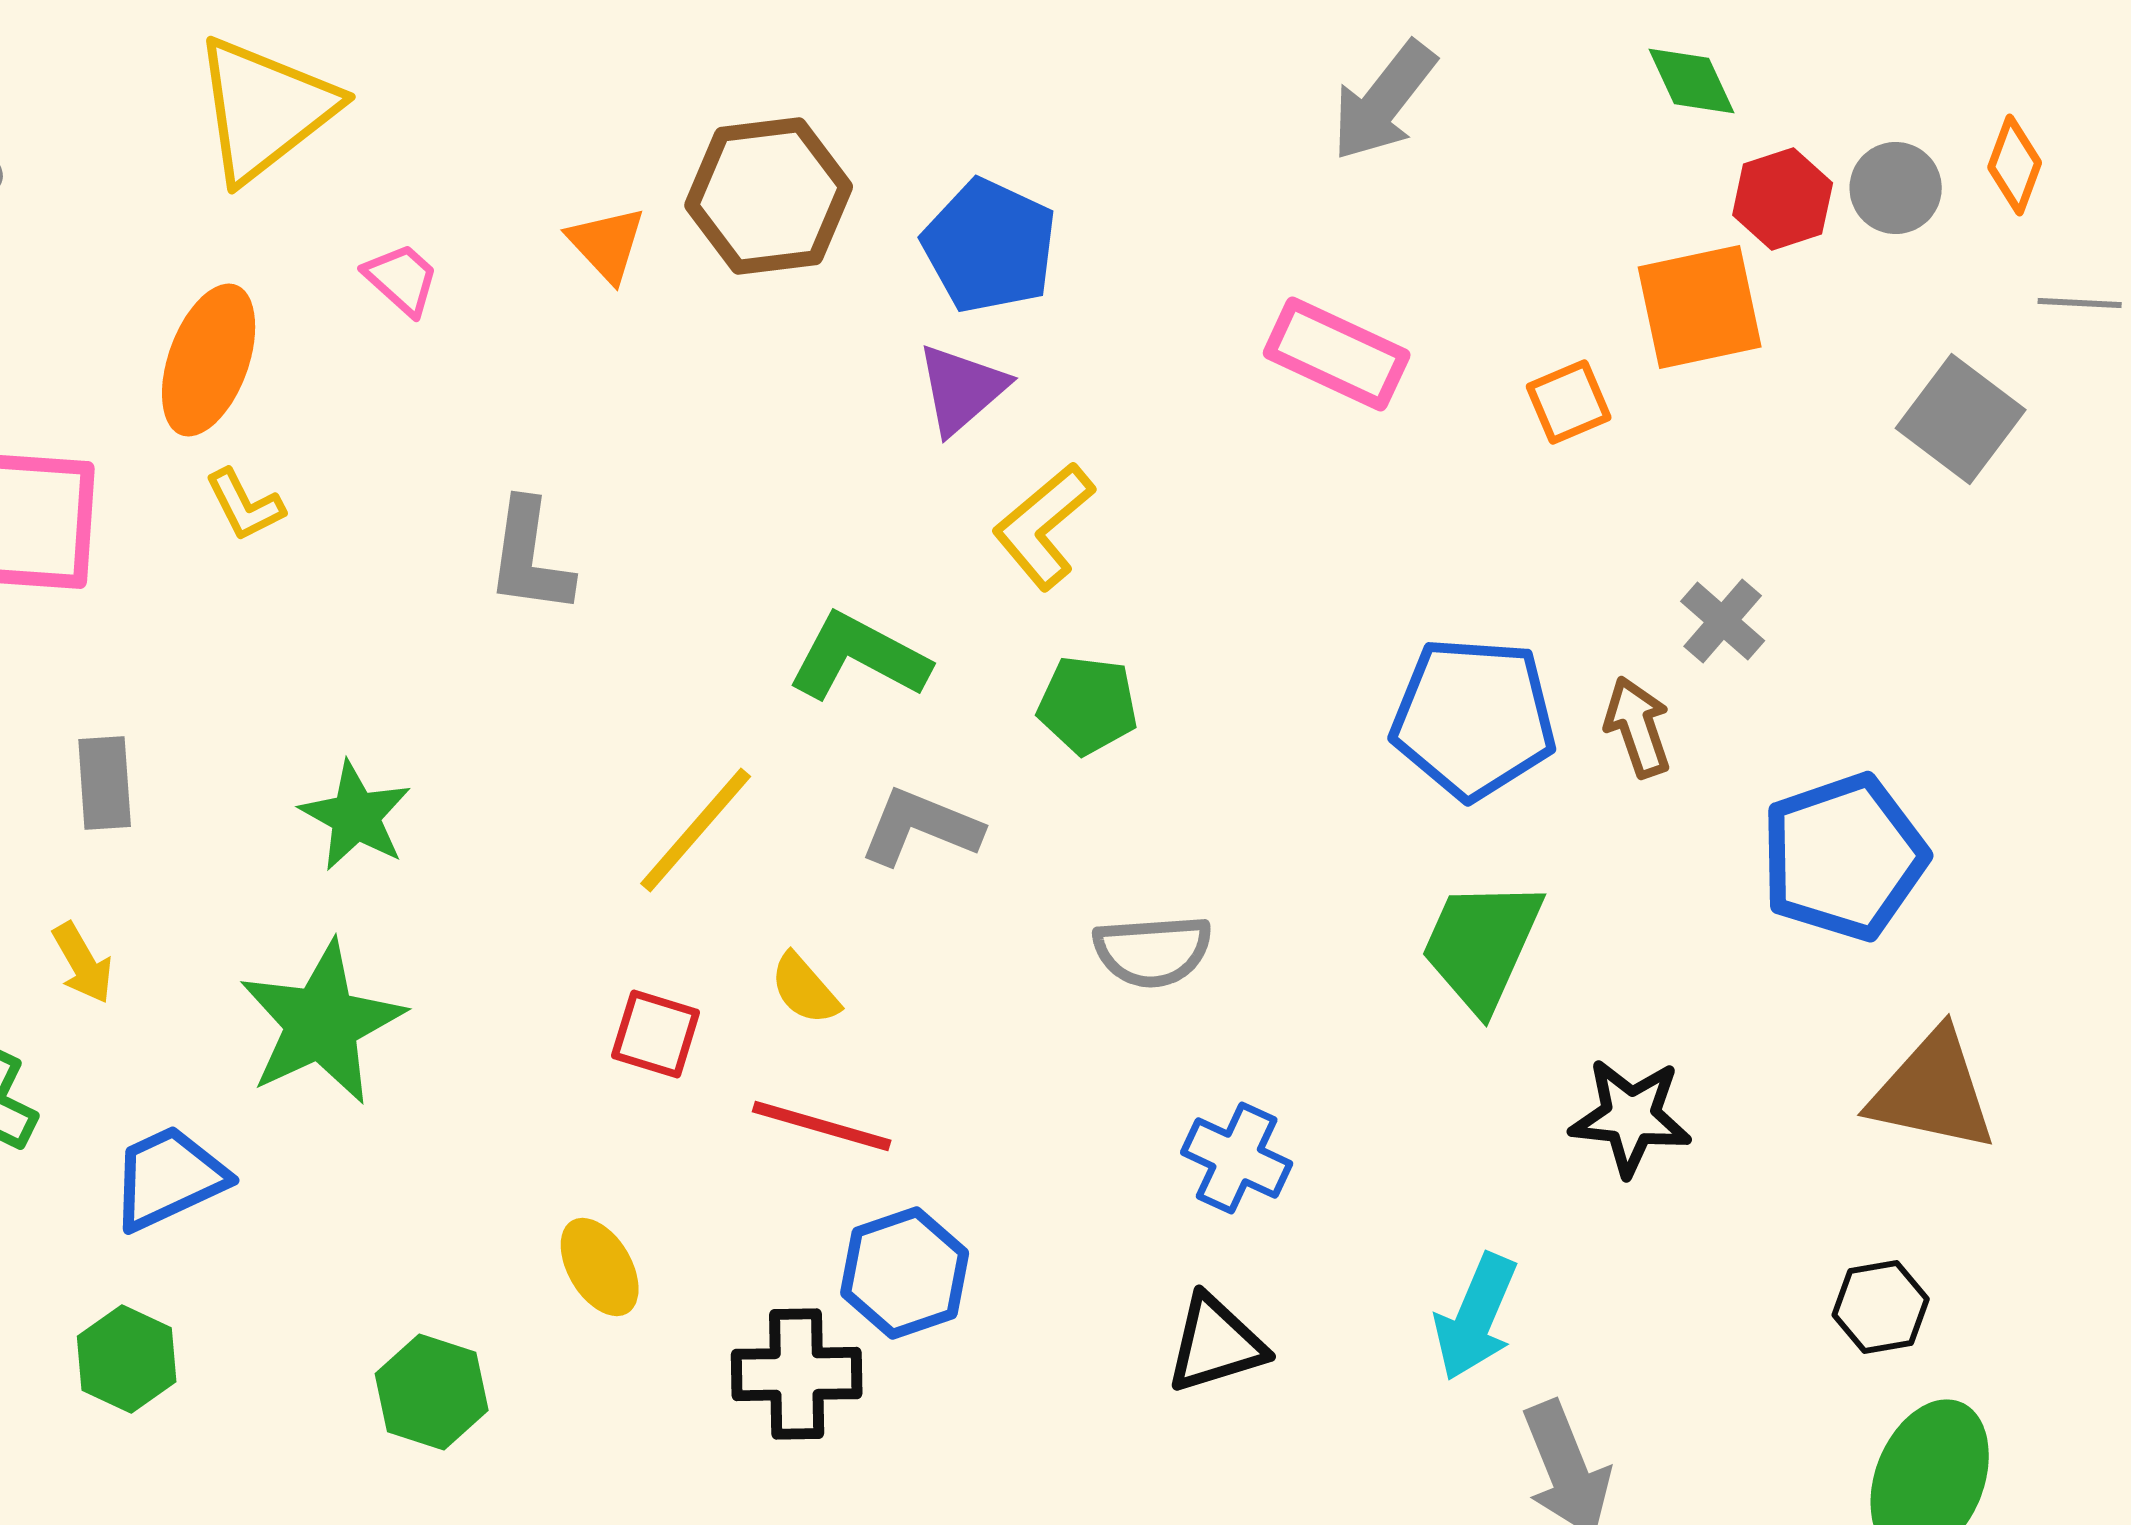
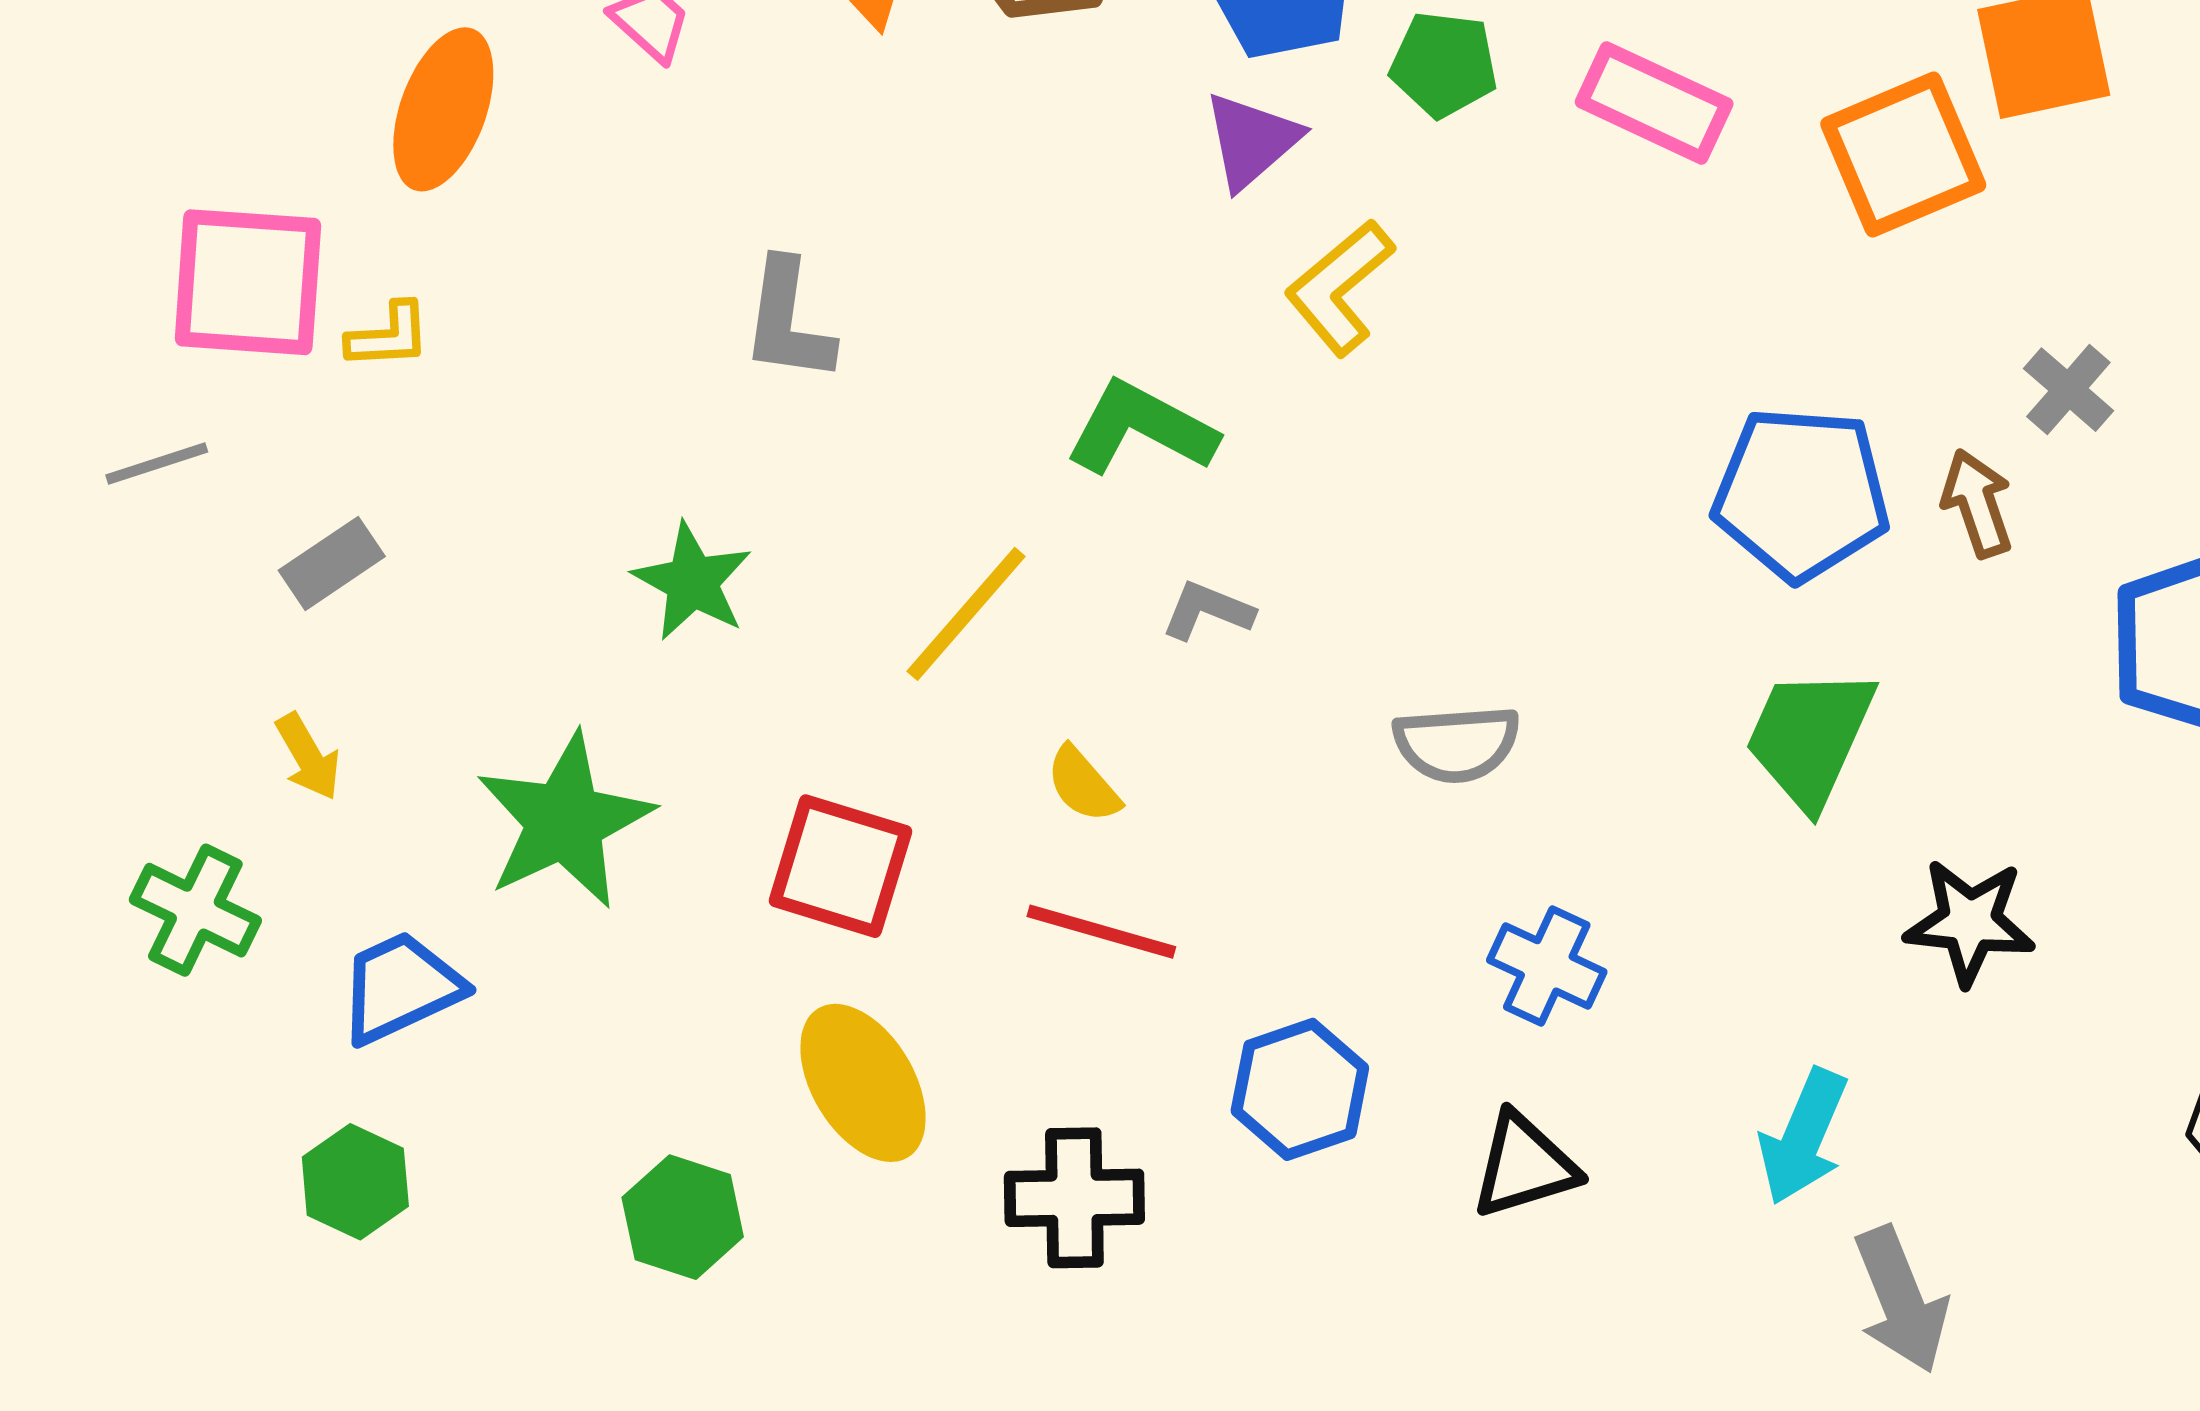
orange square: (1569, 402) -> (1903, 154), size x1.8
yellow L-shape: (245, 505) -> (389, 336), moved, turned -66
green pentagon: (1088, 705) -> (1444, 64), moved
gray rectangle: (105, 783) -> (332, 563), turned 60
green star: (356, 816) -> (692, 582), moved
gray L-shape: (921, 827) -> (1208, 611), size x0.7
red square: (656, 1034) -> (840, 866), moved, size x1.5
yellow ellipse: (600, 1267) -> (863, 1083), size x1.5
blue hexagon: (905, 1273) -> (1300, 1089), moved

